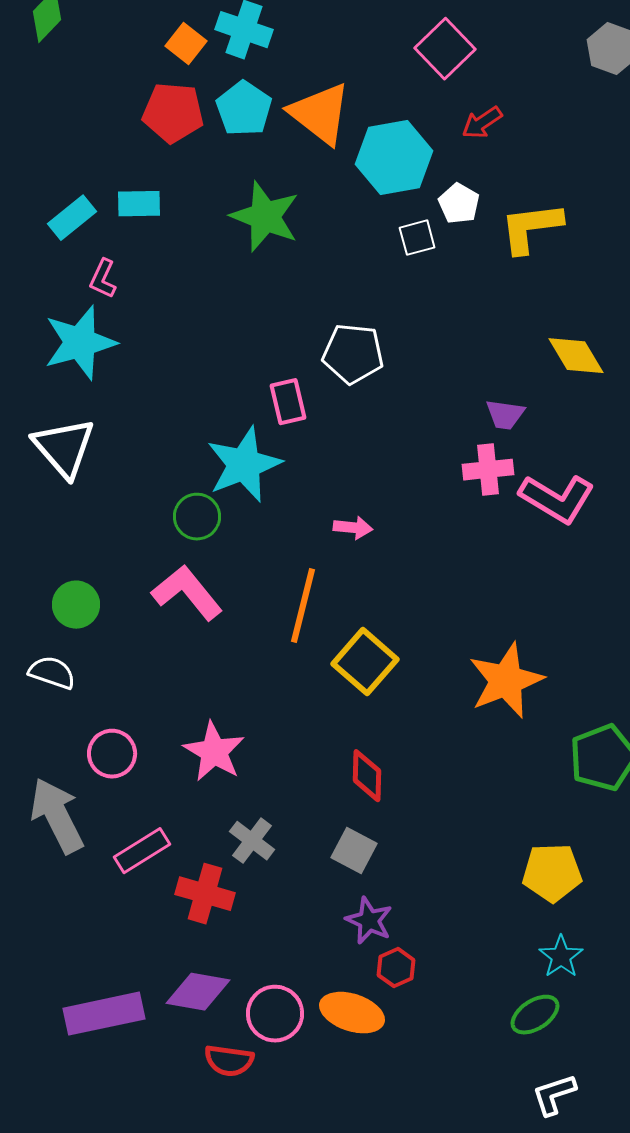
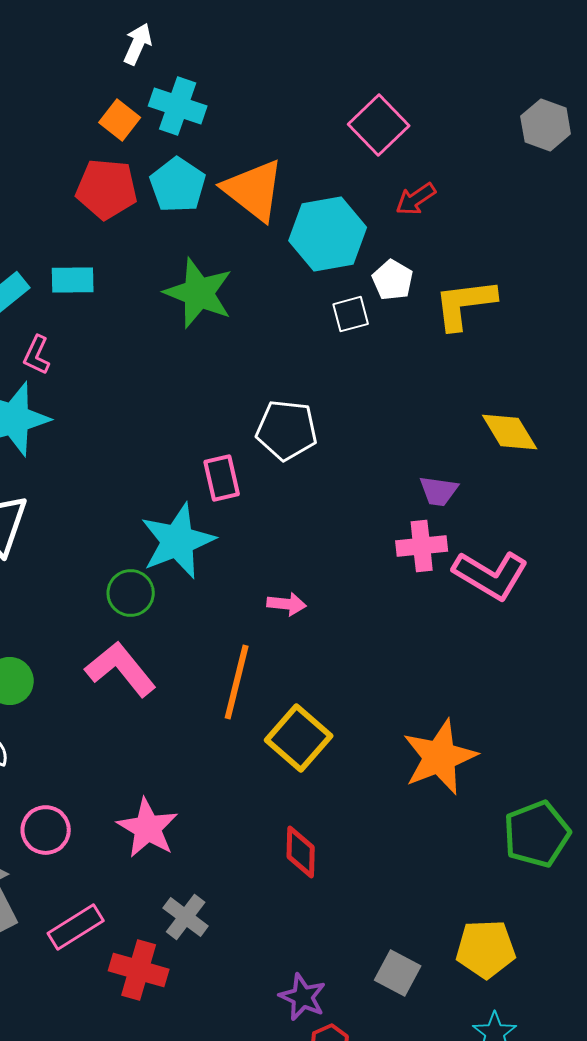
gray square: (354, 851) -> (398, 973), moved

